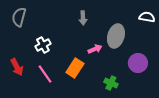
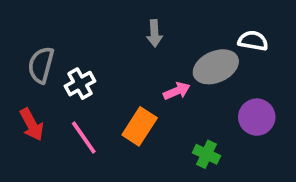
gray semicircle: (19, 17) -> (41, 65), moved
white semicircle: (147, 17) -> (253, 41), moved
gray ellipse: (116, 36) -> (216, 67), turned 50

